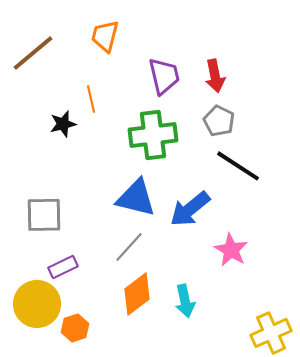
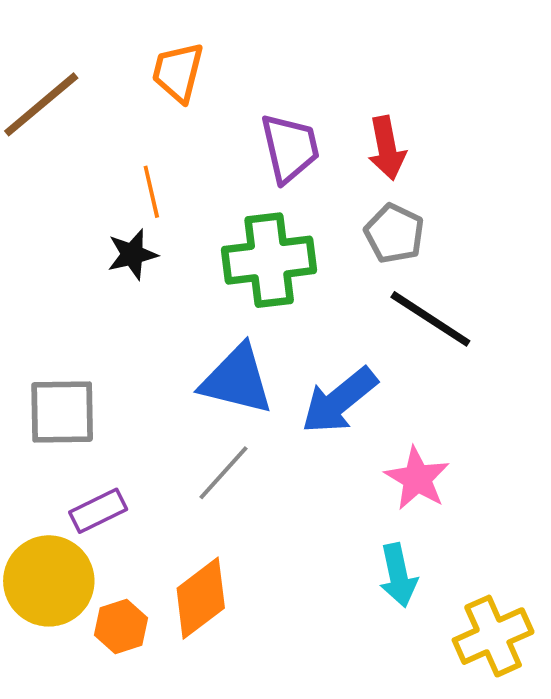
black star: (63, 124) -> (132, 254), moved
orange diamond: (137, 294) -> (201, 598), moved
cyan arrow: (185, 301) -> (398, 575), moved

